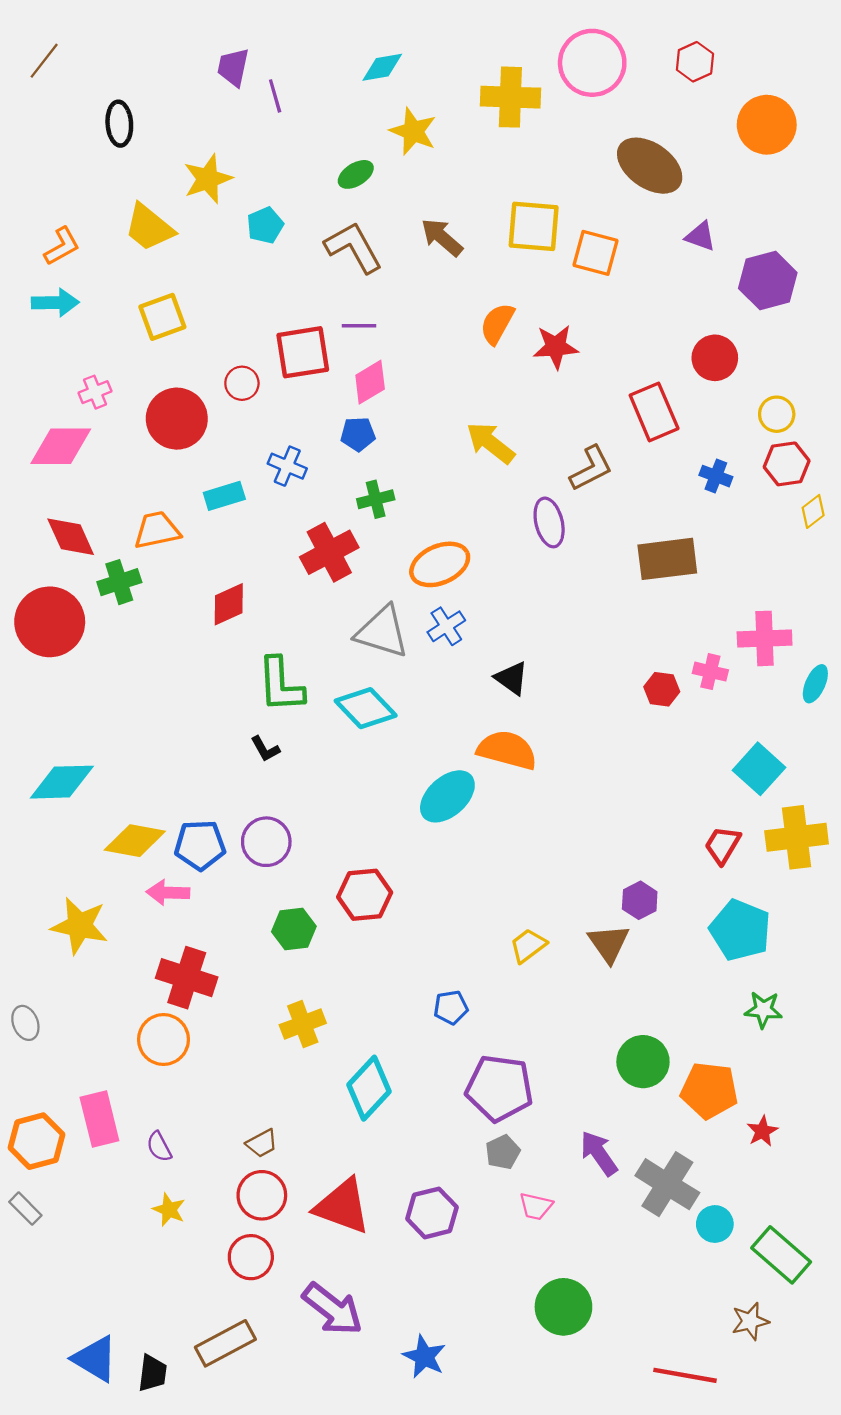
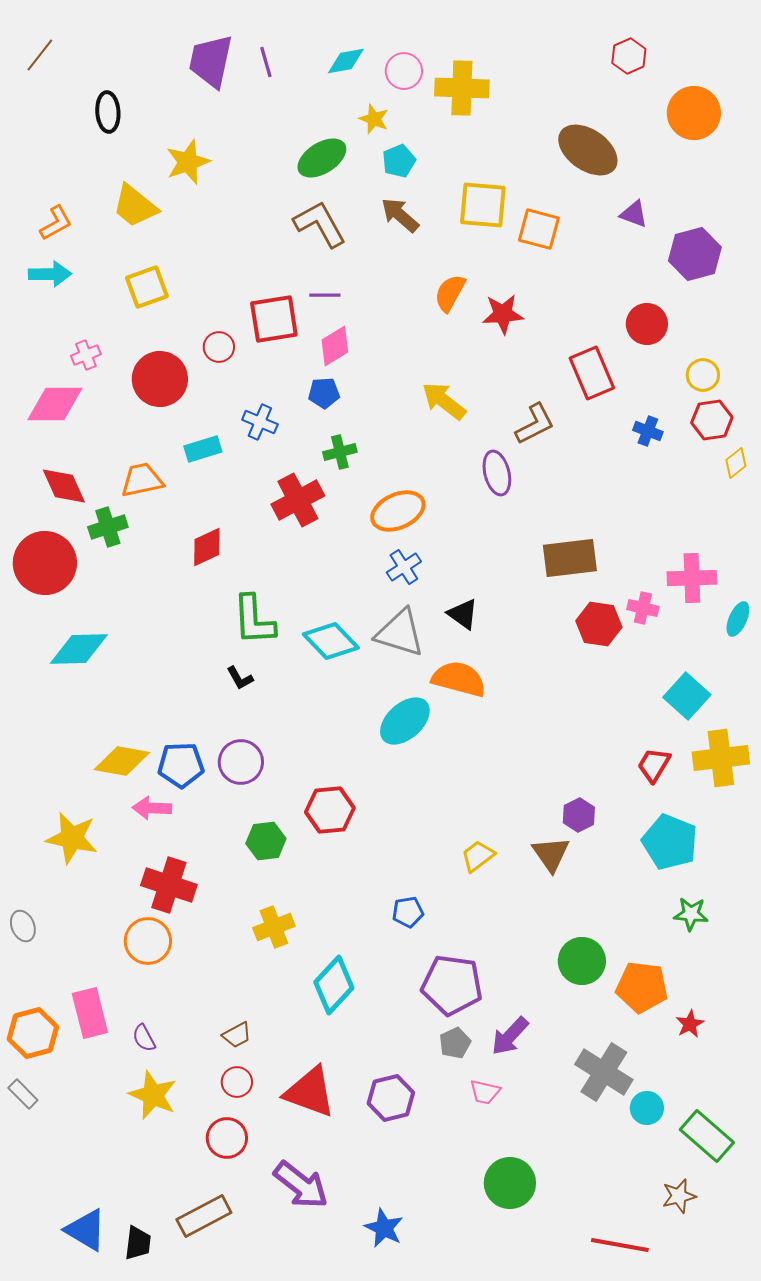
pink circle: (592, 63) -> (404, 71), moved, size x0.6
purple trapezoid: (233, 67) -> (211, 61), size x1.5
purple line: (275, 96) -> (266, 62), moved
yellow star: (413, 131) -> (374, 119), size x0.7
green ellipse: (356, 174) -> (322, 158), size x1.5
cyan pentagon: (265, 225) -> (399, 161), moved
brown rectangle: (667, 559) -> (570, 558), moved
gray triangle: (382, 632) -> (400, 633), moved
red hexagon: (662, 689) -> (599, 624), size x1.4
cyan diamond: (62, 782) -> (79, 649), moved
purple arrow: (599, 1153) -> (510, 1036), moved, turned -102
red circle: (262, 1195) -> (237, 1082), size x0.7
yellow star: (169, 1210) -> (153, 1095), size x1.6

